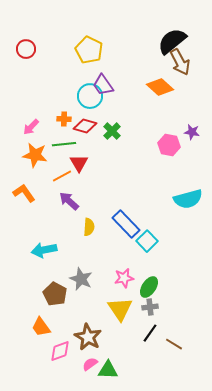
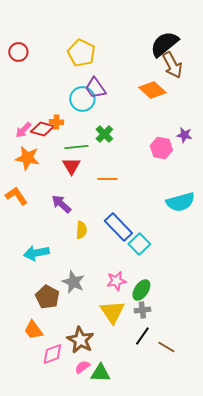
red diamond: (85, 126) -> (42, 129), moved
green line: (64, 144) -> (76, 147), moved
orange line: (62, 176) -> (107, 179), moved, turned 30

